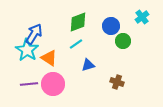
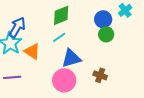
blue circle: (111, 26) -> (103, 19), moved
blue triangle: (88, 65) -> (71, 58), size x1.5
pink circle: (53, 84) -> (64, 80), moved

